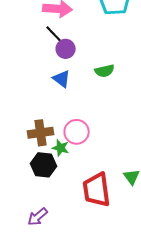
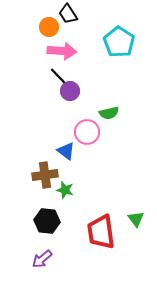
blue triangle: (62, 79) -> (66, 151), moved
pink circle: (77, 132) -> (87, 132), moved
black hexagon: (44, 165) -> (47, 221), moved

